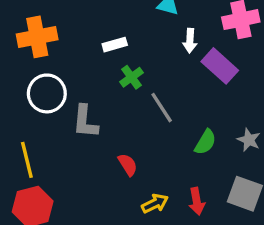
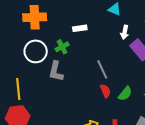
green cross: (132, 77) -> (62, 47), moved
red semicircle: (128, 165) -> (105, 91), moved

